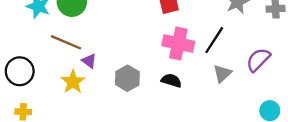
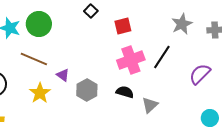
pink cross: (178, 43) -> (131, 60), turned -32
purple triangle: (89, 61) -> (63, 75), moved
gray triangle: (222, 74) -> (150, 105), moved

